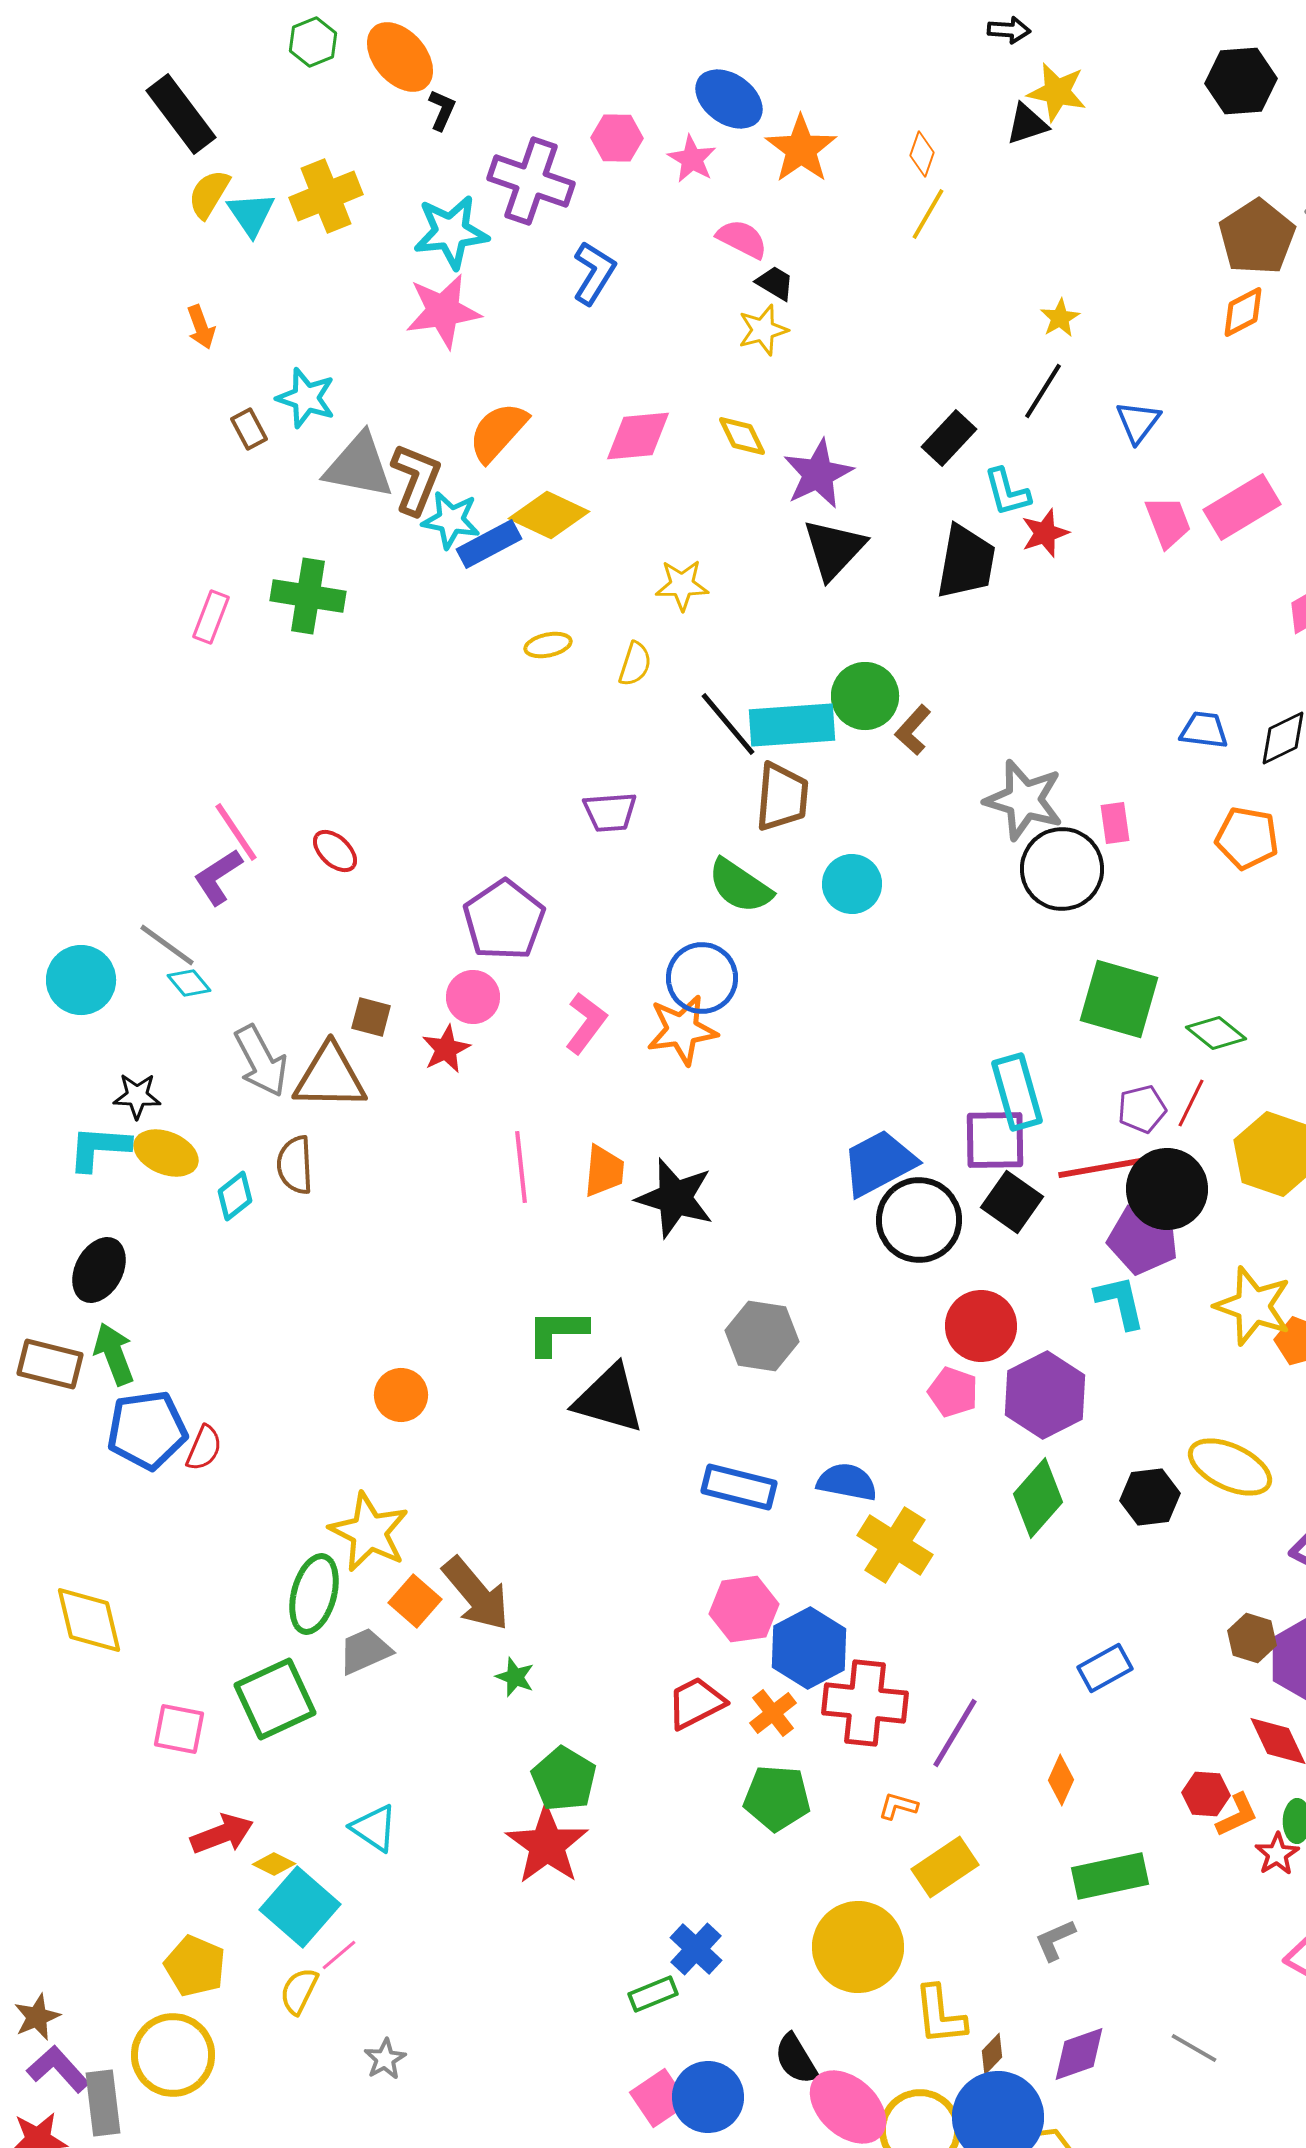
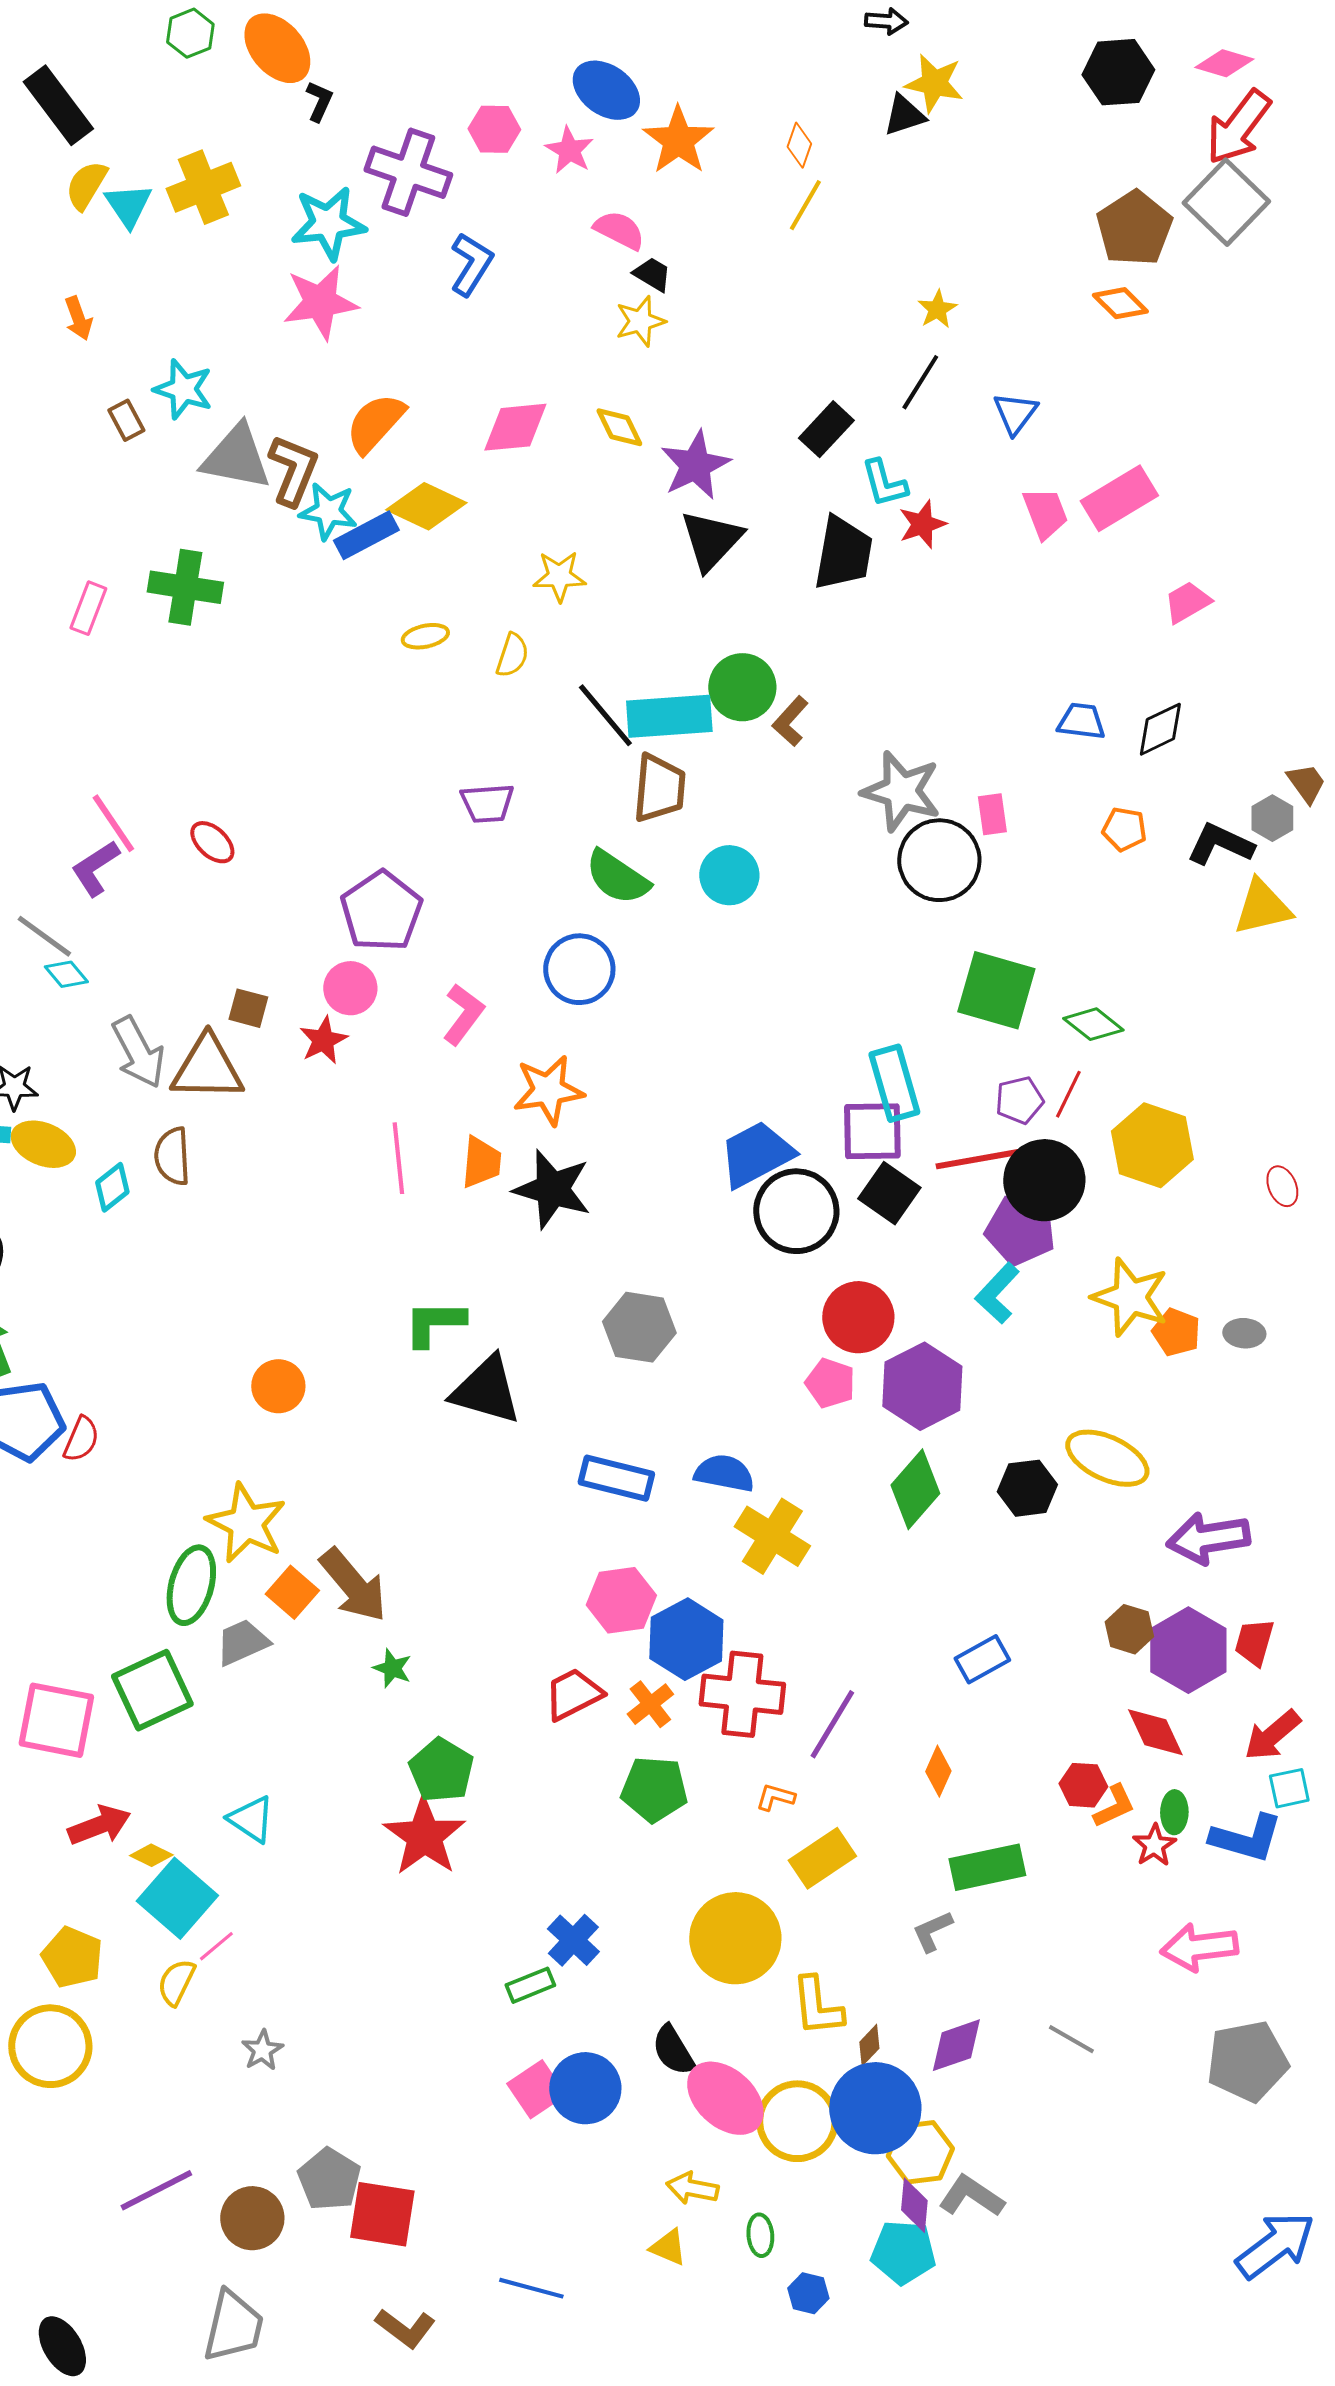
orange diamond: (1243, 312) -> (1120, 303), turned 72
orange pentagon: (1247, 838) -> (1124, 829), size x0.7
orange star: (682, 1030) -> (548, 1090), moved
cyan L-shape: (1120, 1302) -> (997, 1293), turned -124
pink square: (179, 1729) -> (56, 1720), size x1.5

